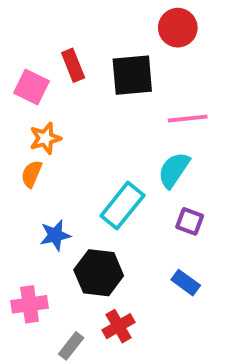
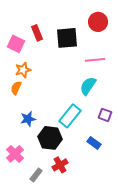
red circle: (178, 28) -> (98, 22), moved
cyan rectangle: (122, 206) -> (70, 116), moved
purple square: (190, 221) -> (105, 115), moved
pink cross: (30, 304) -> (15, 154), turned -36

